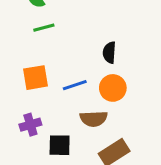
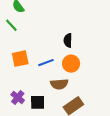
green line: (44, 28) -> (11, 25), moved, turned 64
purple cross: (30, 125) -> (18, 98), moved, turned -32

